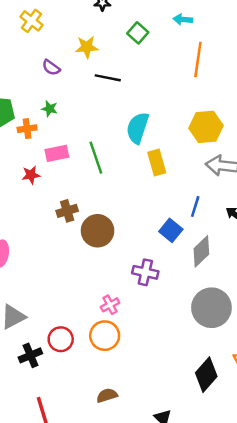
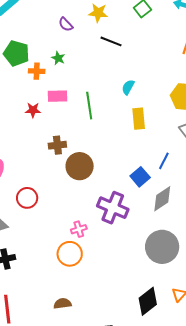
cyan semicircle: (138, 128) -> (128, 87), size x0.6
purple cross: (145, 272) -> (113, 208), size x1.4
red circle: (61, 339) -> (27, 198), moved

